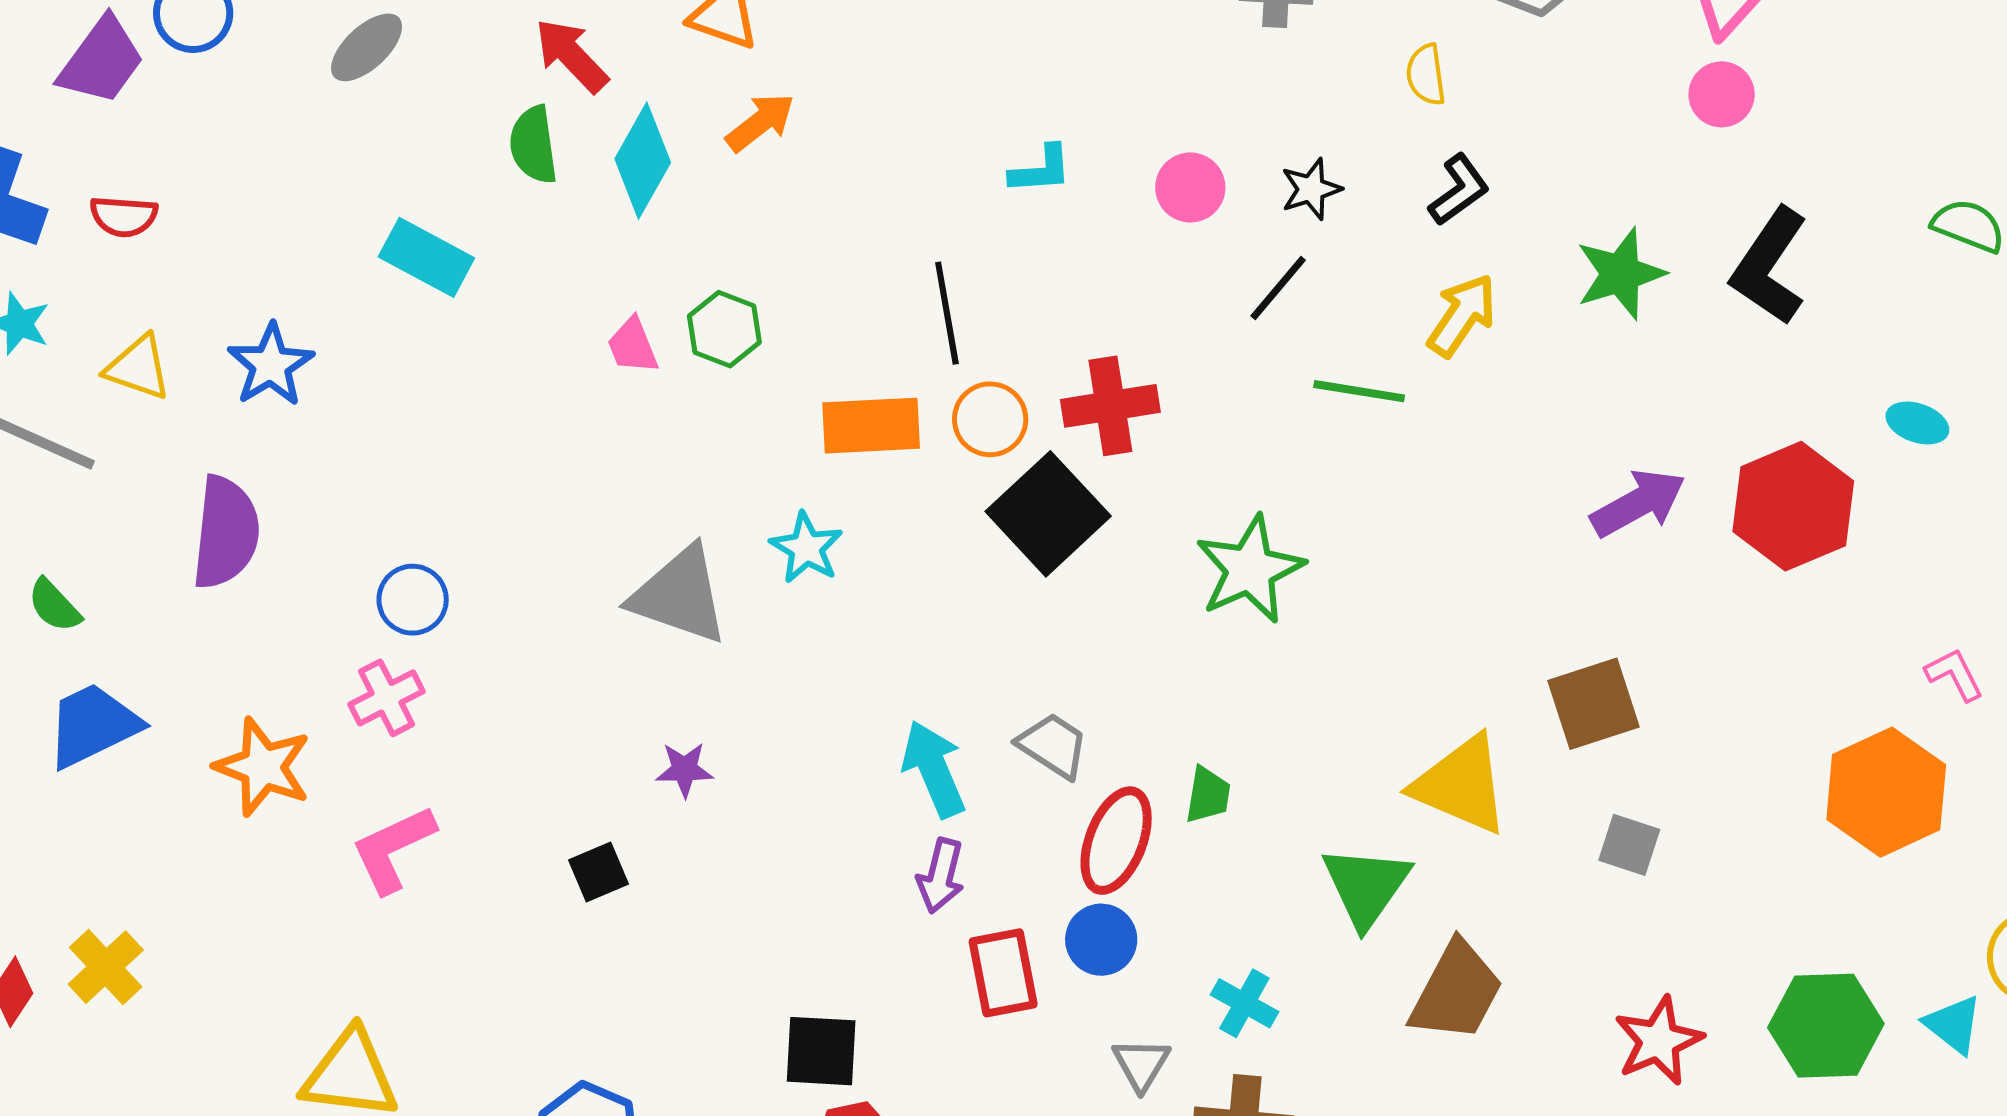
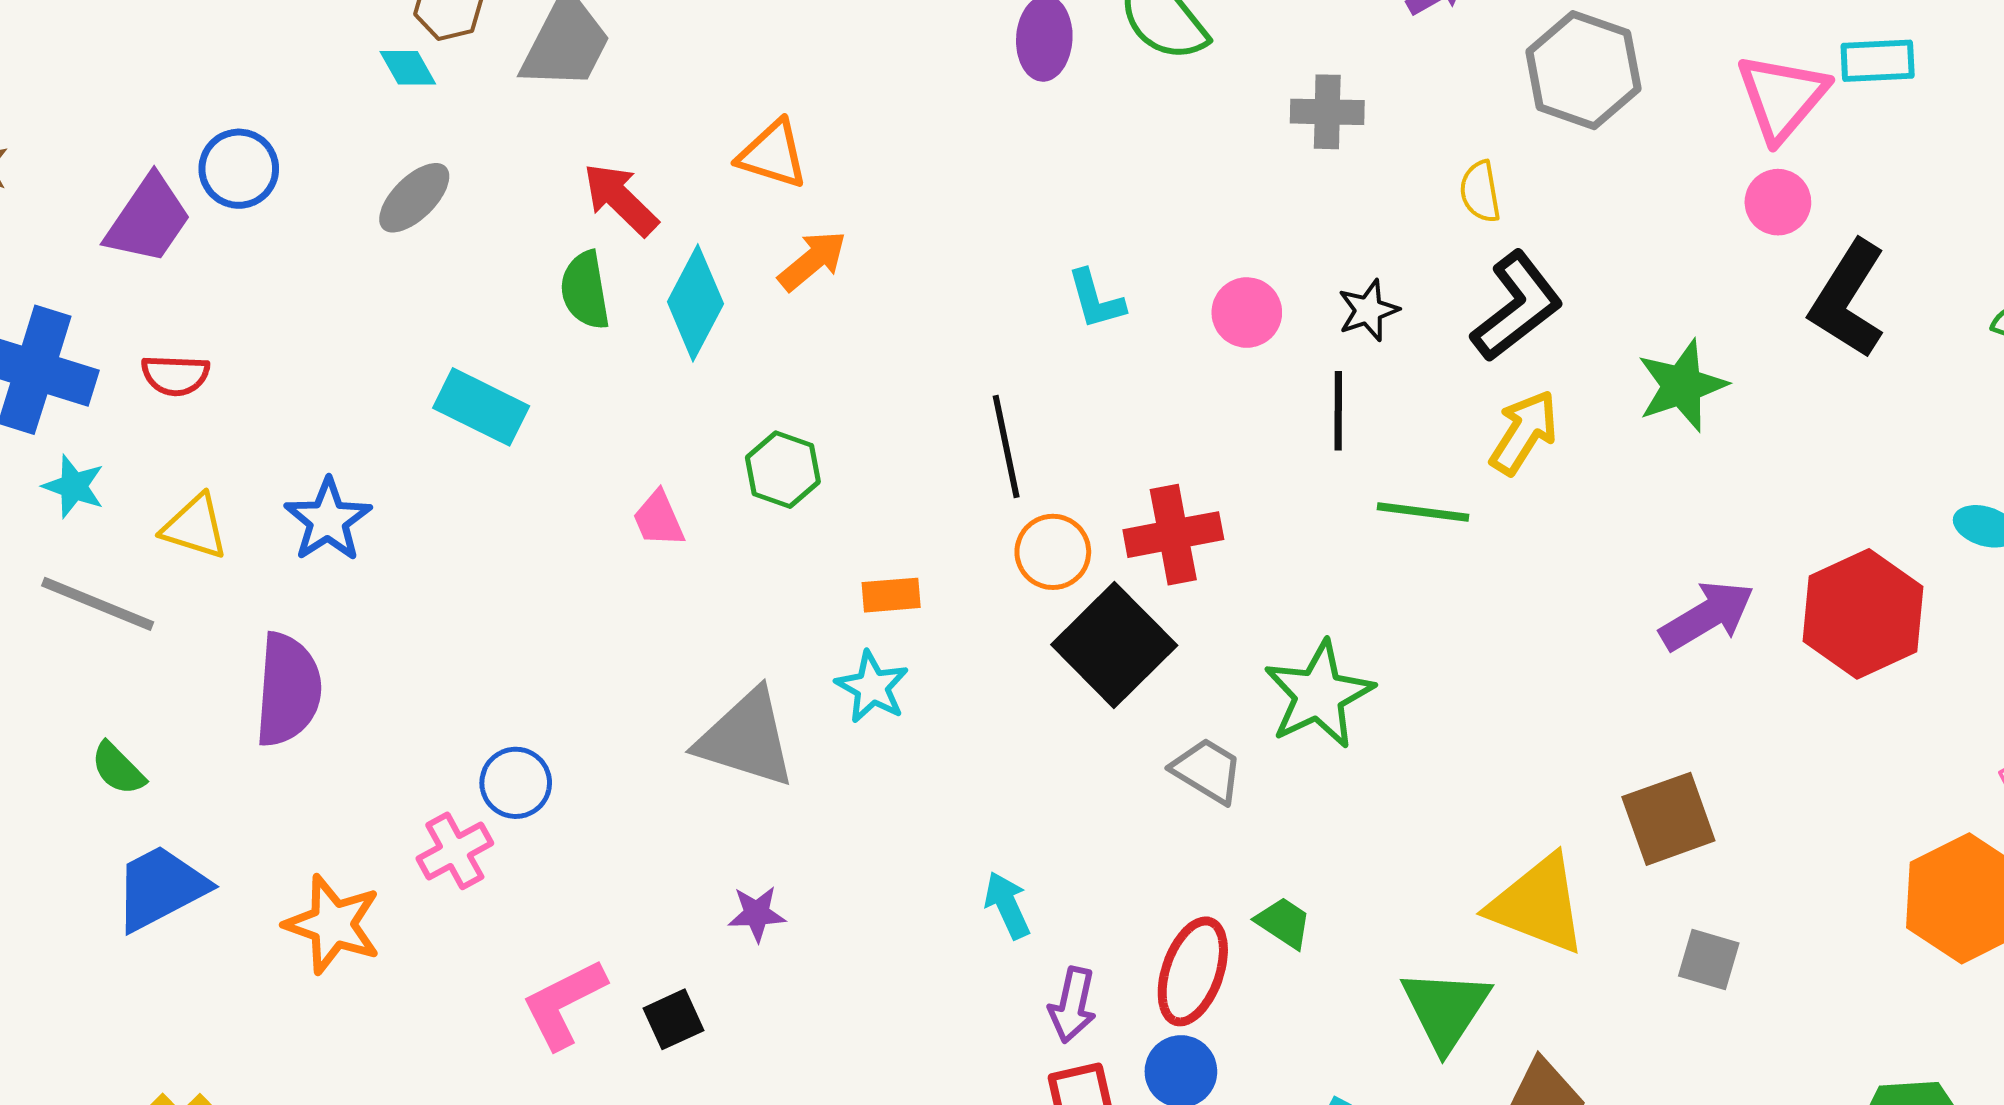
cyan L-shape: (1041, 170) -> (1096, 299), turned 80
black L-shape: (1459, 190) -> (1517, 306), size x1.5
black L-shape: (1770, 266) -> (1848, 299), moved
black line: (1278, 288) -> (1338, 411), turned -38
pink trapezoid: (633, 346) -> (659, 519), moved
orange rectangle: (871, 426) -> (891, 595), moved, size x0.6
blue circle: (413, 600) -> (516, 783), moved
gray trapezoid: (1053, 746) -> (1207, 771), moved
cyan arrow: (934, 769) -> (1007, 905), size x0.7
green trapezoid: (1208, 795) -> (1284, 923), turned -64
pink L-shape: (393, 849) -> (564, 1004), moved
purple arrow: (941, 876) -> (1072, 1005), moved

